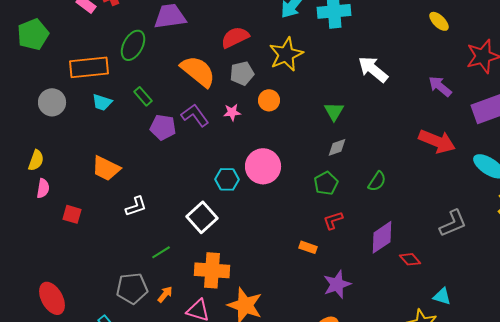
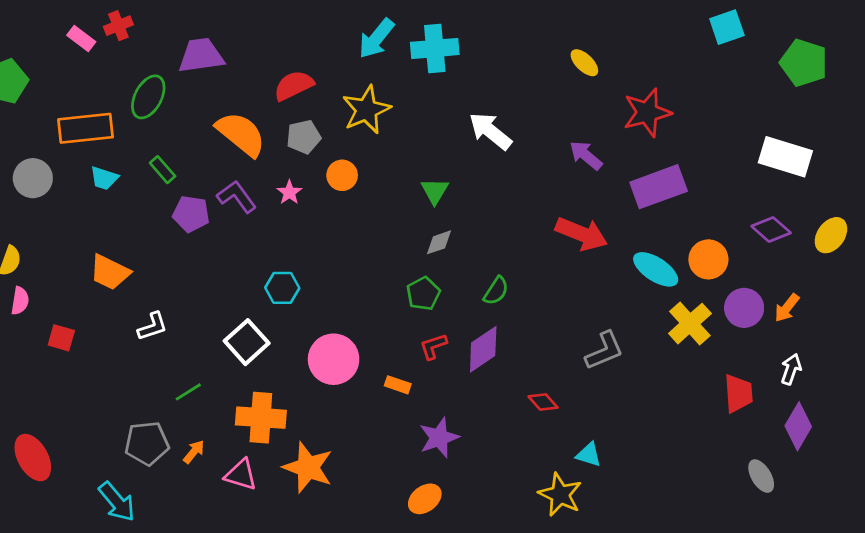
pink star: (232, 112) -> (289, 192), turned -30
pink circle: (263, 166) -> (334, 359), moved
purple diamond: (382, 237) -> (483, 349), moved

